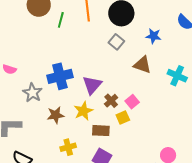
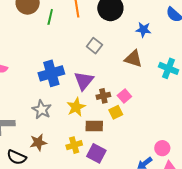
gray square: (116, 42) -> (94, 46), moved
gray star: (32, 93) -> (42, 110), moved
brown cross: (111, 101) -> (103, 96), turned 32
brown star: (56, 115) -> (38, 142), moved
yellow cross: (68, 147) -> (74, 145), moved

